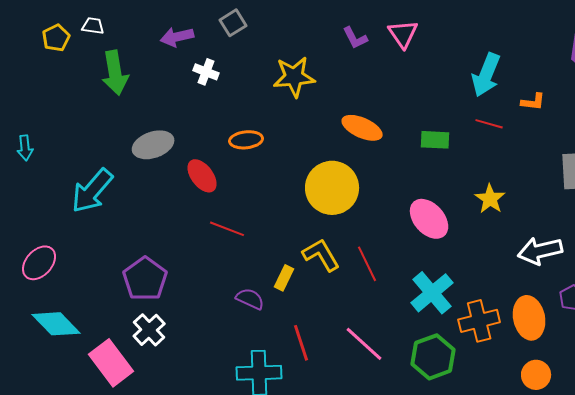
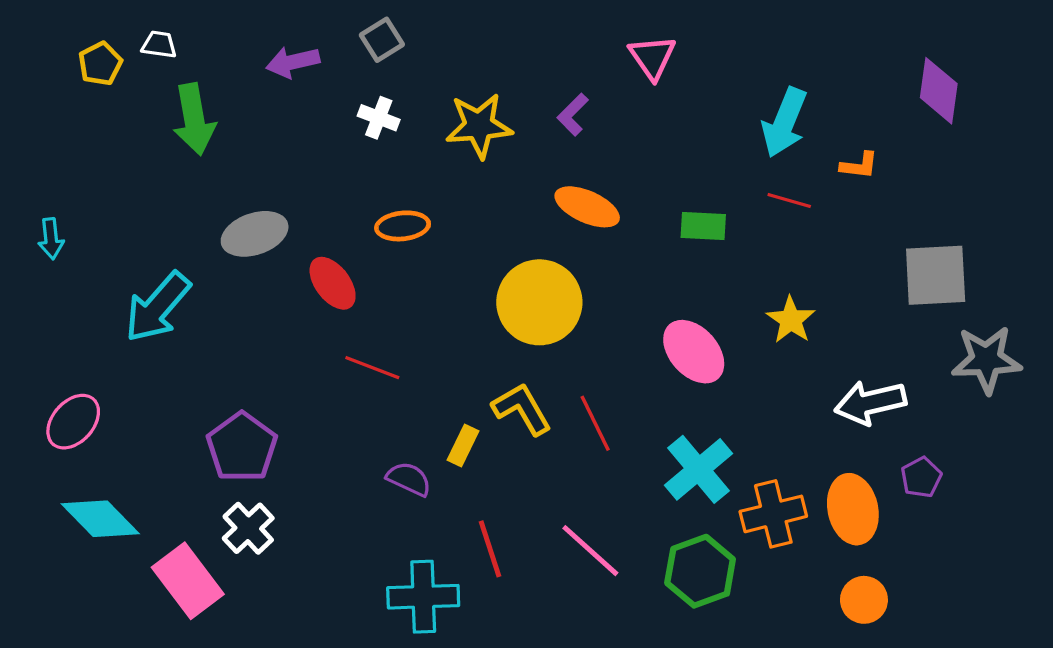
purple L-shape: (355, 38) -> (573, 115), moved, turned 72
white cross: (206, 72) -> (379, 118), moved

